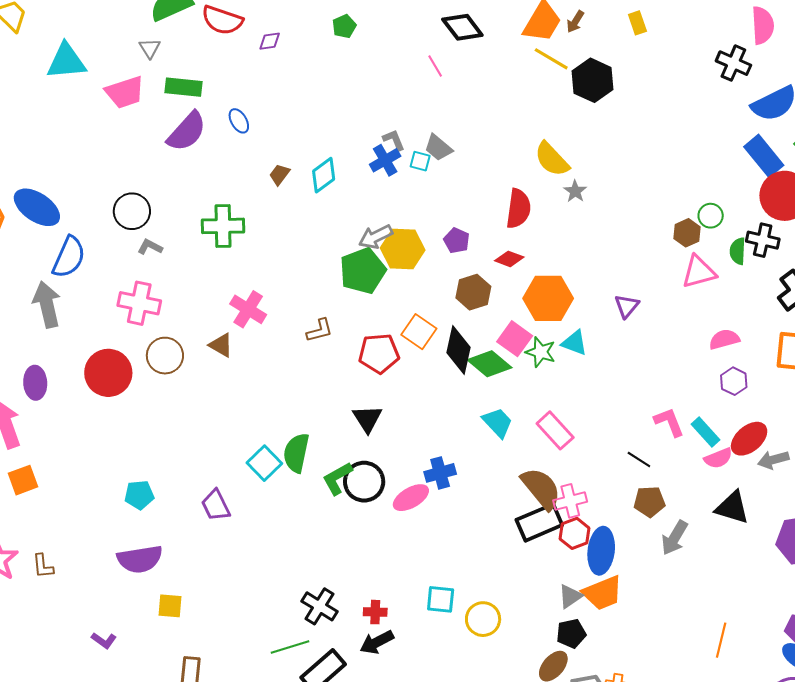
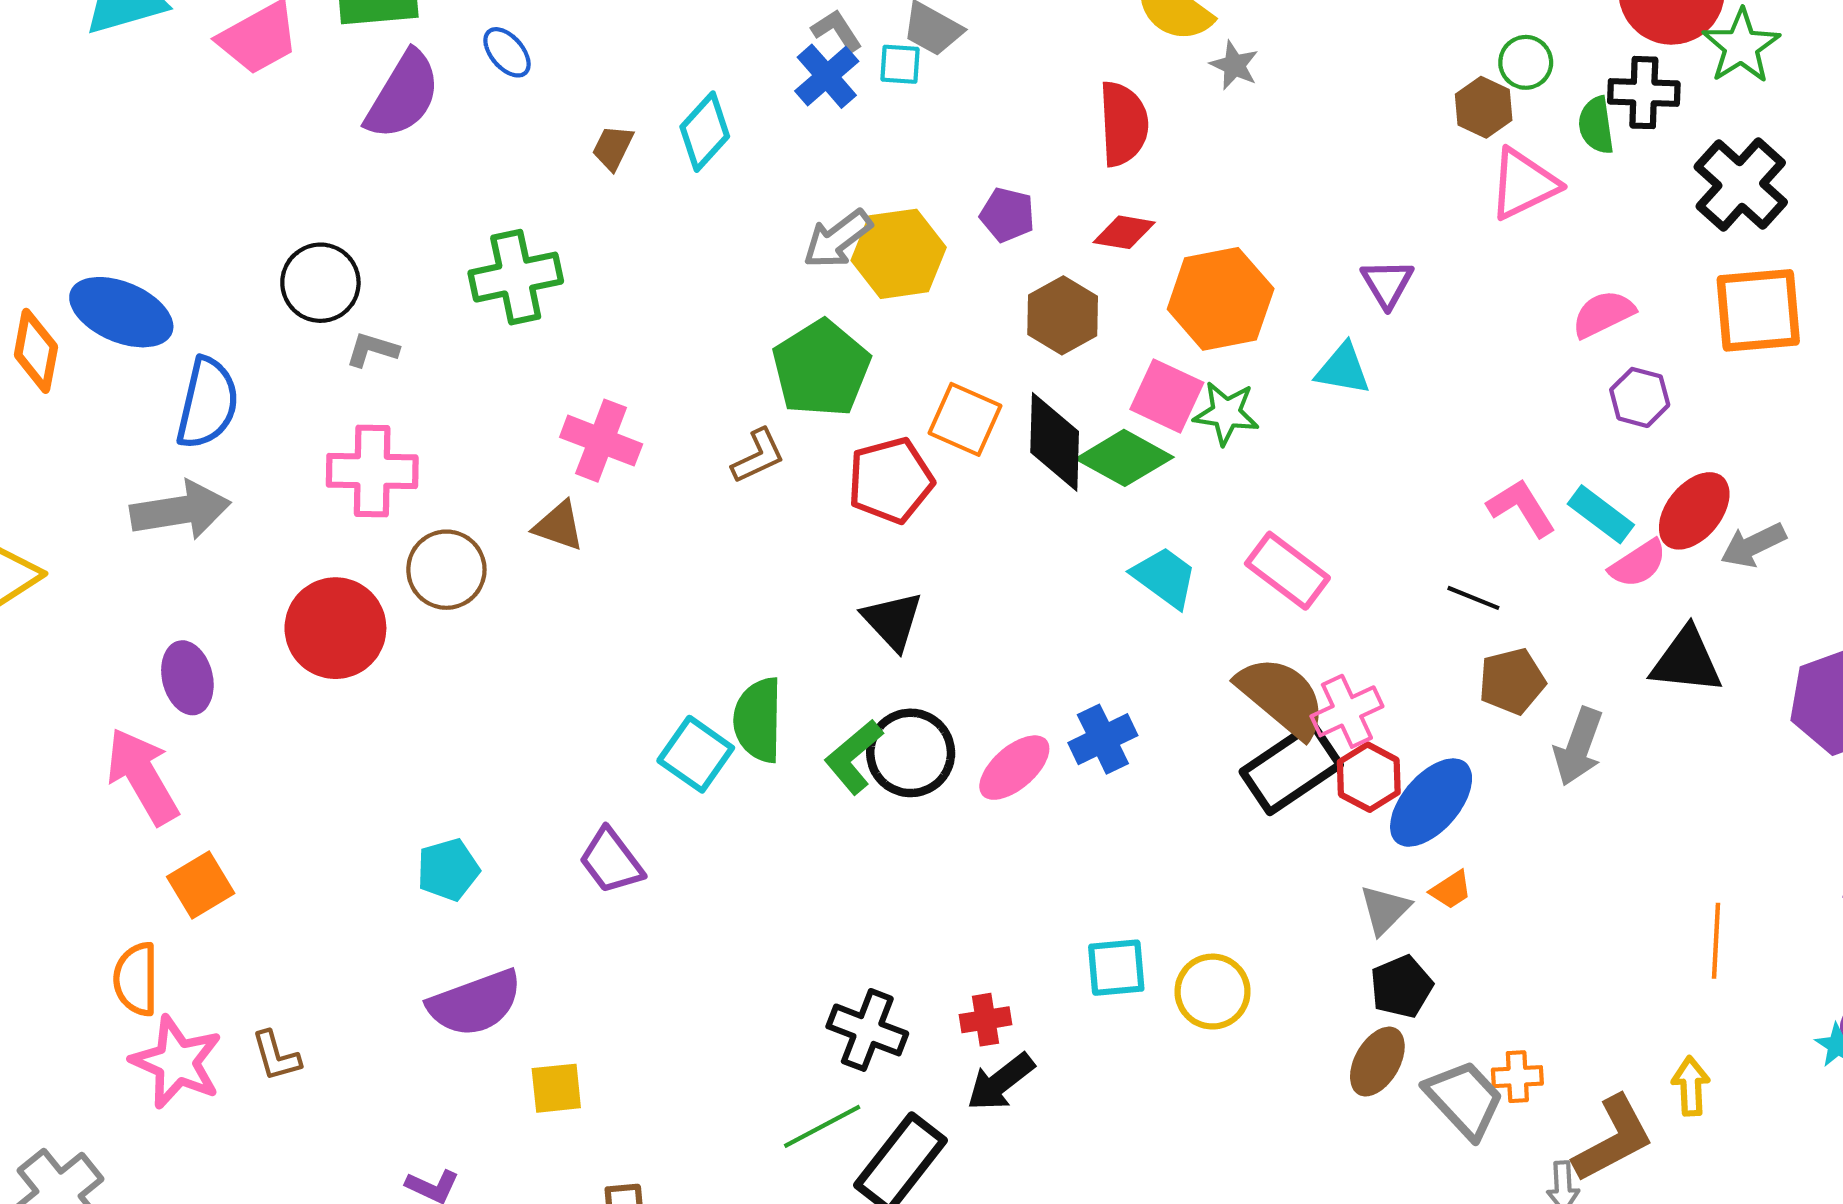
green pentagon: (363, 271) -> (821, 368), moved
gray arrow: (47, 304) -> (180, 510), turned 105
cyan triangle: (574, 343) -> (1343, 369), moved
blue cross: (440, 473) -> (1103, 739), moved
blue ellipse: (601, 551) -> (1431, 803), turned 45
orange trapezoid: (603, 593) -> (1451, 890), size x0.5

